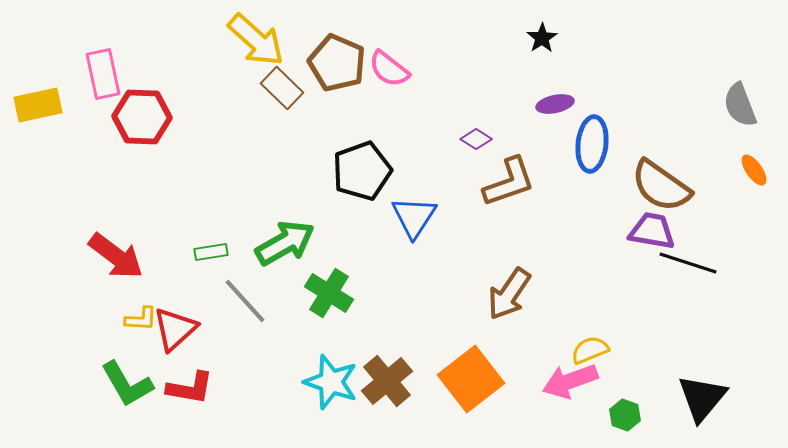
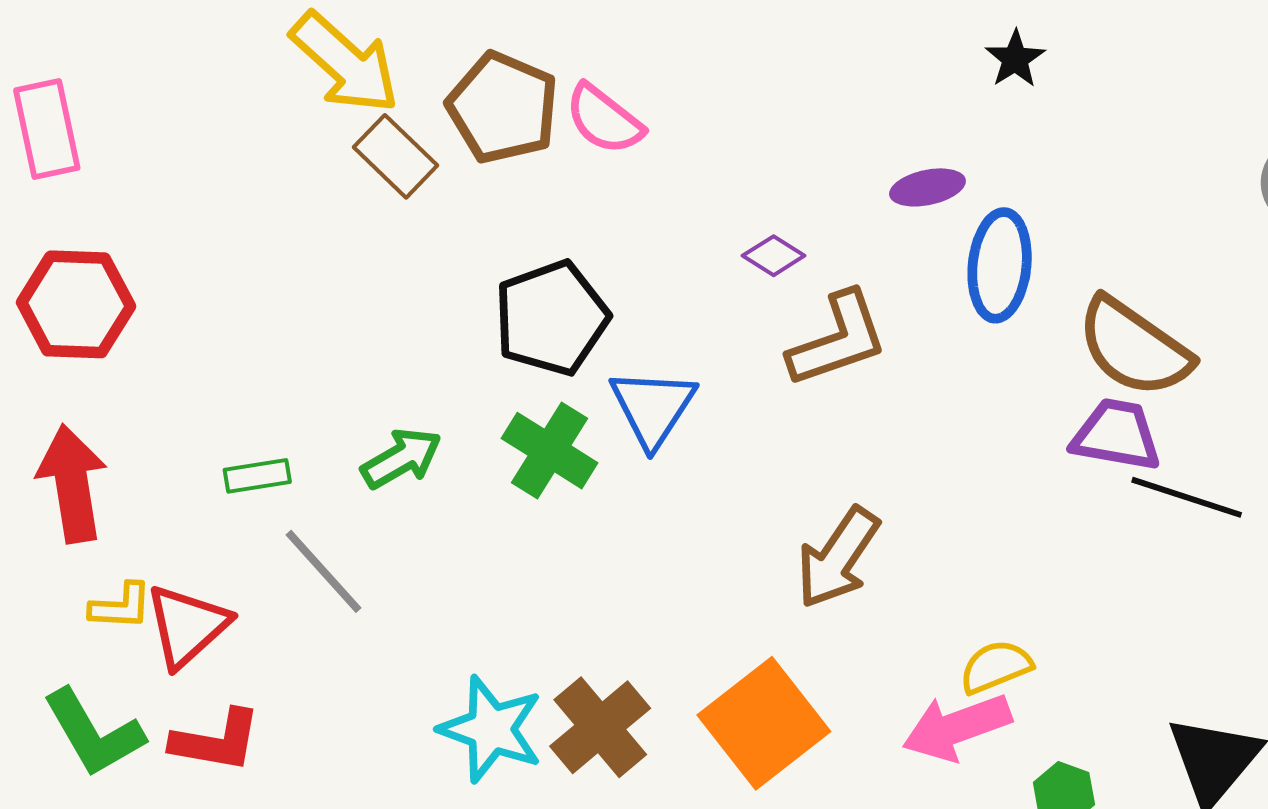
black star: (542, 38) -> (1015, 59), moved
red hexagon: (142, 117) -> (76, 304), moved
green arrow: (285, 243) -> (401, 458), size x0.7
red arrow: (116, 256) -> (72, 484), turned -136
green cross: (329, 293) -> (549, 451), moved

